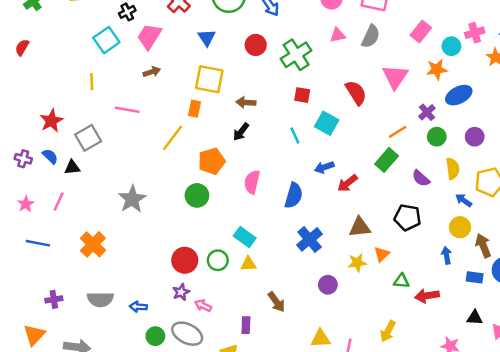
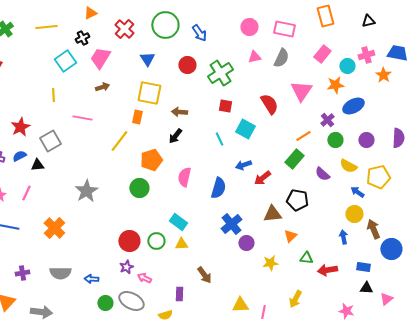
blue semicircle: (50, 156) -> (19, 156), turned -72
yellow semicircle: (453, 169) -> (348, 166), turned 126
black pentagon: (407, 217) -> (297, 200), moved
yellow star: (357, 263) -> (270, 263), moved
blue rectangle: (475, 277) -> (363, 267), moved
purple circle: (328, 285) -> (246, 243), moved

